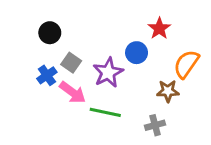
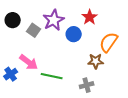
gray square: (71, 63) -> (34, 30), moved
purple star: (108, 73) -> (54, 20), moved
blue cross: (47, 75) -> (11, 74), moved

